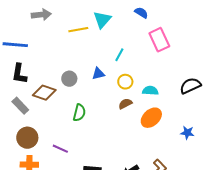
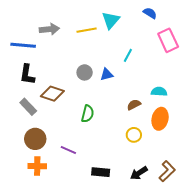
gray arrow: (41, 15) -> (49, 29), moved
gray circle: (69, 79) -> (85, 72), moved
yellow circle: (125, 82) -> (134, 135), moved
orange ellipse: (151, 118) -> (160, 119), turned -35

